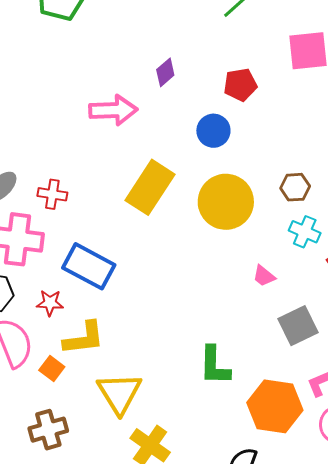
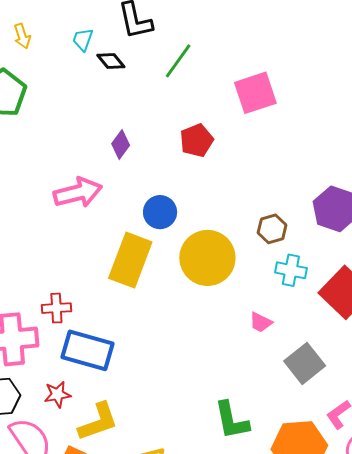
blue circle: (213, 131) -> (160, 212), moved
red cross: (52, 194) -> (56, 308), moved

